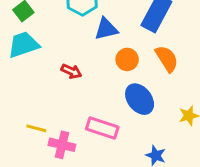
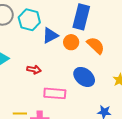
orange circle: (127, 59) -> (71, 42), moved
pink rectangle: (102, 128) -> (55, 93), moved

